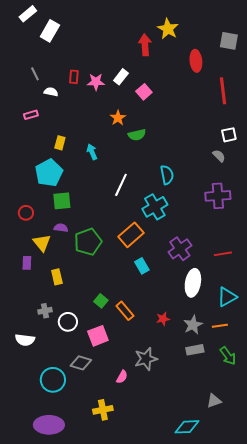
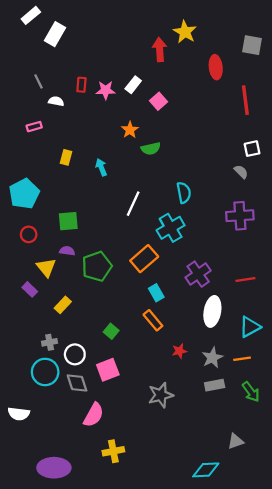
cyan pentagon: (49, 173) -> (24, 194), moved
purple rectangle: (27, 263) -> (30, 289), turned -48
yellow rectangle: (57, 277) -> (63, 305), turned 56
orange rectangle: (125, 311) -> (153, 320), moved
white semicircle: (25, 340) -> (19, 414), moved
gray diamond: (81, 363) -> (77, 383), moved, turned 55
pink semicircle: (122, 377) -> (94, 415), moved, size x1.6
cyan circle: (53, 380) -> (45, 372), moved

